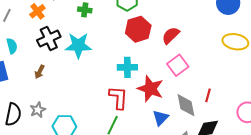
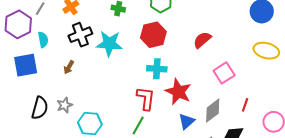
red hexagon: (138, 29) -> (153, 35), moved
pink square: (178, 65) -> (224, 73), moved
red line: (208, 95) -> (245, 105), moved
gray diamond: (186, 105) -> (213, 111), turned 60

